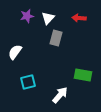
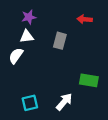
white triangle: (48, 18) -> (27, 36), moved, turned 40
cyan square: (28, 82) -> (30, 103), moved

